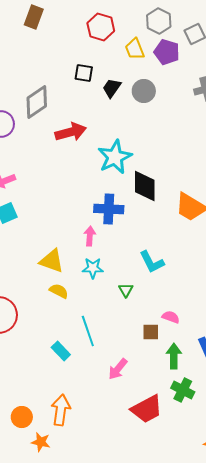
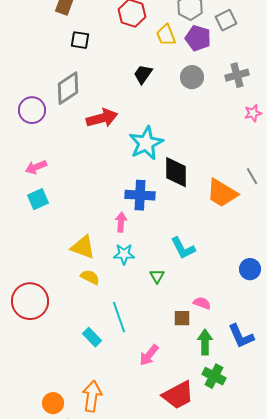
black square: (84, 73) -> (80, 40), moved
gray circle: (144, 91) -> (192, 77), moved

